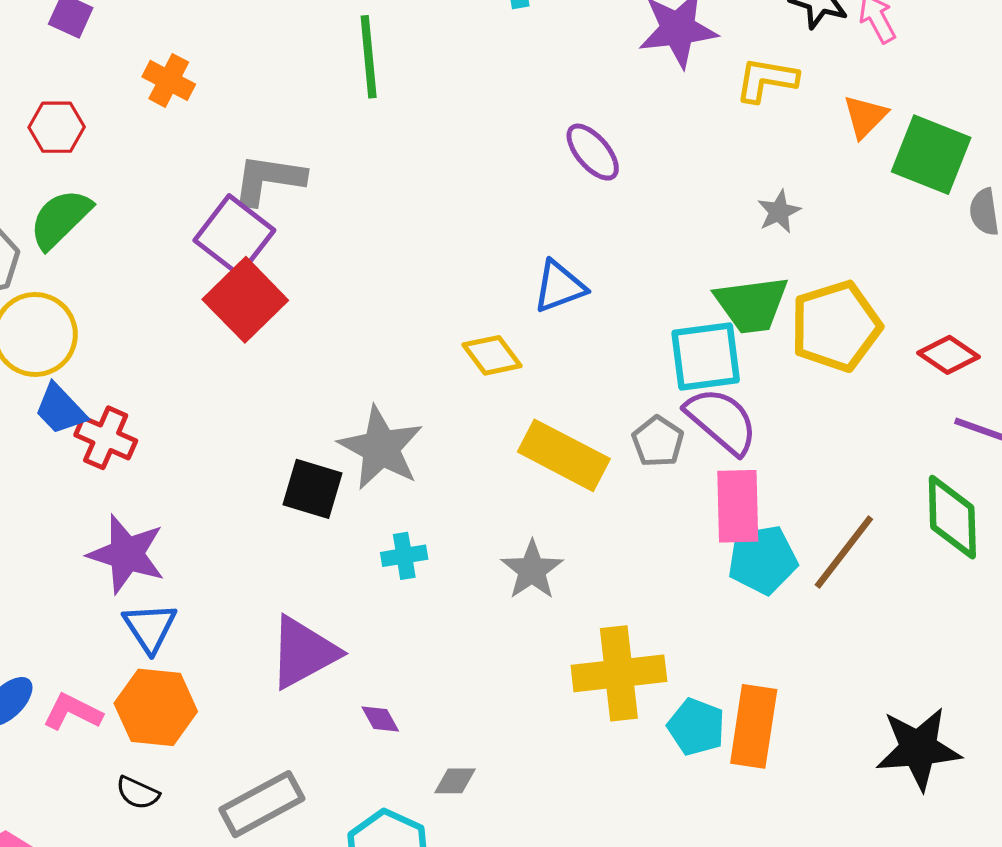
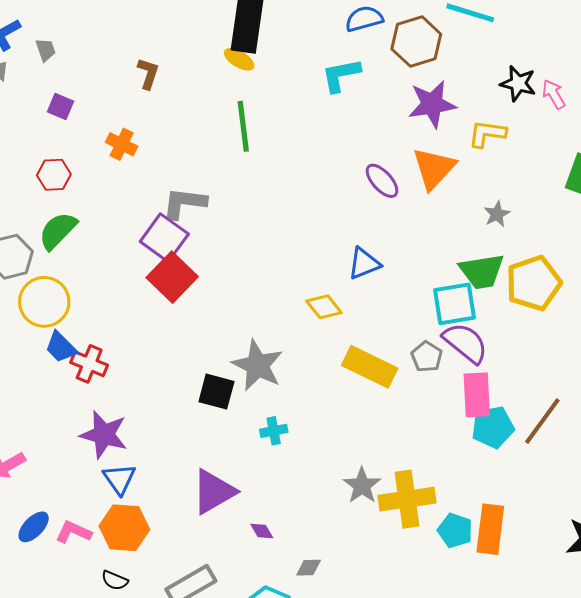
orange triangle: (865, 116) -> (434, 168), moved, size x1.6
gray star: (532, 570) -> (362, 486), moved

